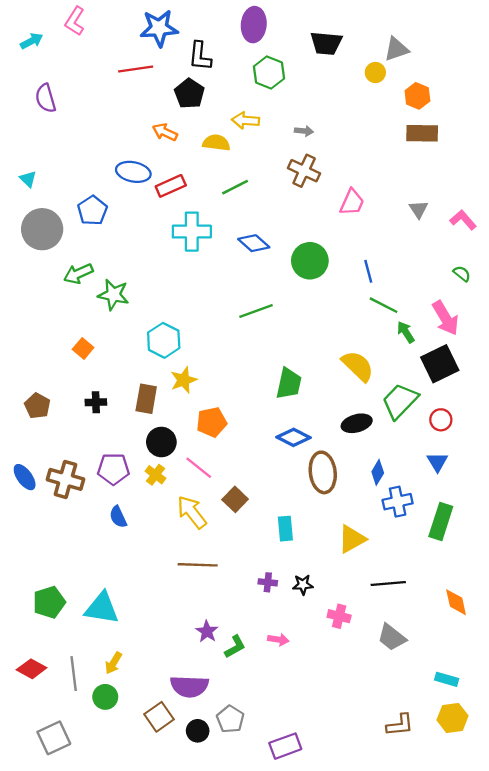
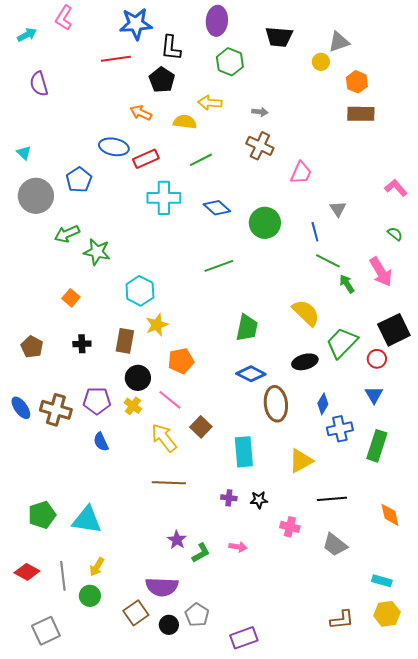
gray triangle: (419, 209) -> (338, 209), moved
black square: (440, 364) -> (394, 330), moved
cyan rectangle: (285, 529) -> (244, 452), size x1.4

